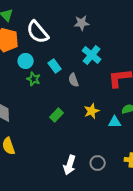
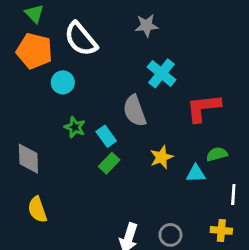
cyan rectangle: (55, 66) -> (106, 136), moved
green star: (34, 79) -> (75, 127), moved
gray semicircle: (74, 80) -> (135, 111), size x1.5

